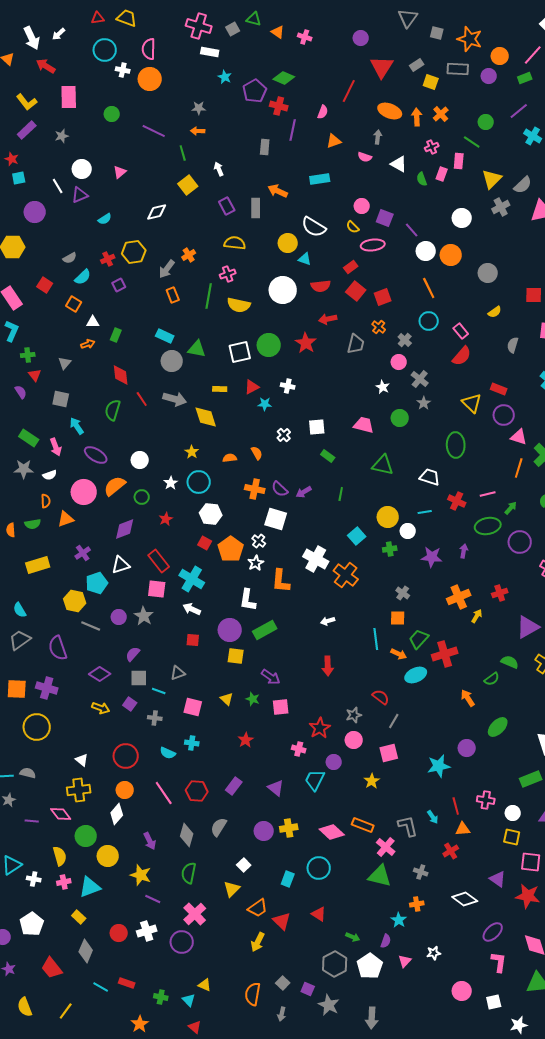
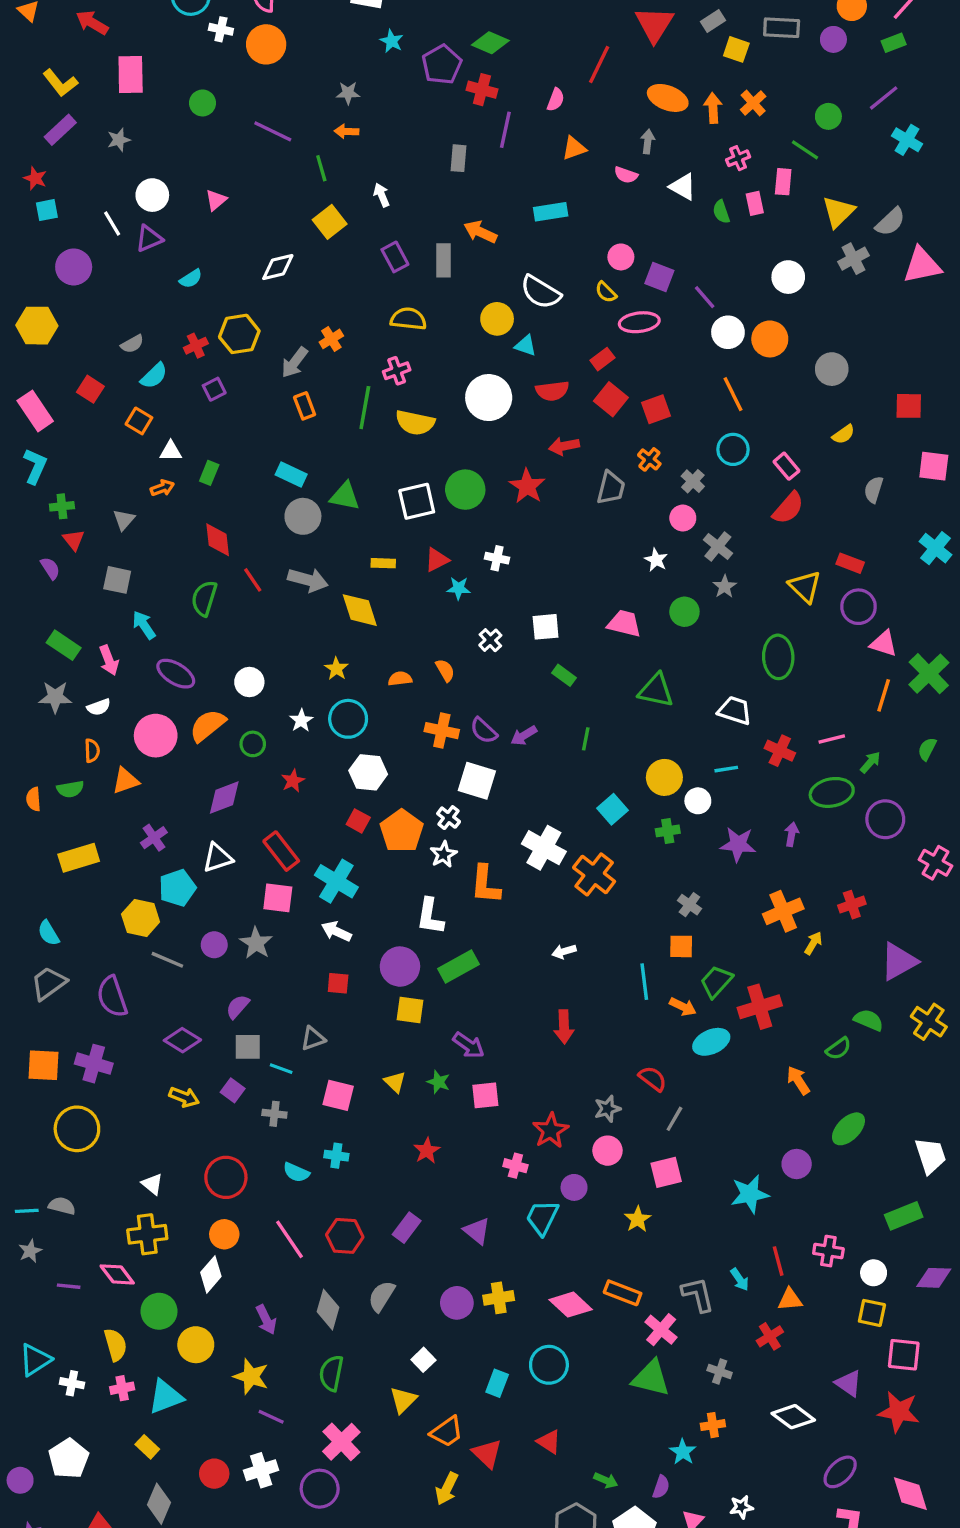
pink rectangle: (442, 174) -> (755, 203), turned -32

